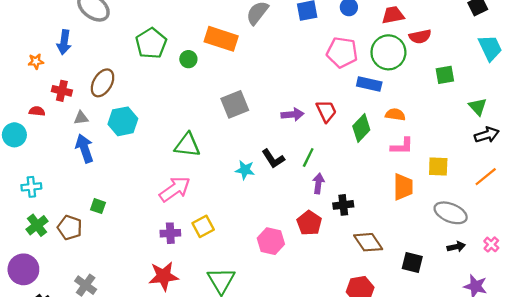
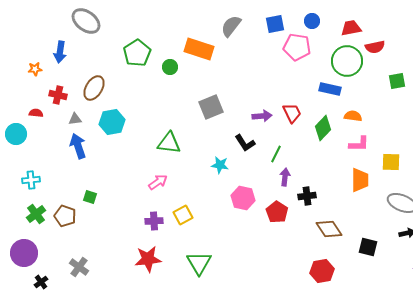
pink pentagon: (342, 52) -> (297, 47), moved
black L-shape: (273, 159) -> (245, 143), moved
pink arrow: (175, 189) -> (158, 182), size x0.7
pink hexagon: (271, 241) -> (243, 198), moved

